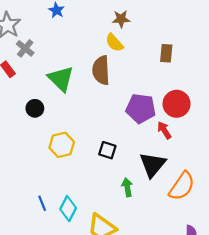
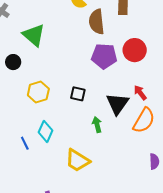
brown semicircle: (101, 70) -> (97, 22), moved
red arrow: (164, 130) -> (140, 93), moved
cyan diamond: (68, 209) -> (45, 131), moved

